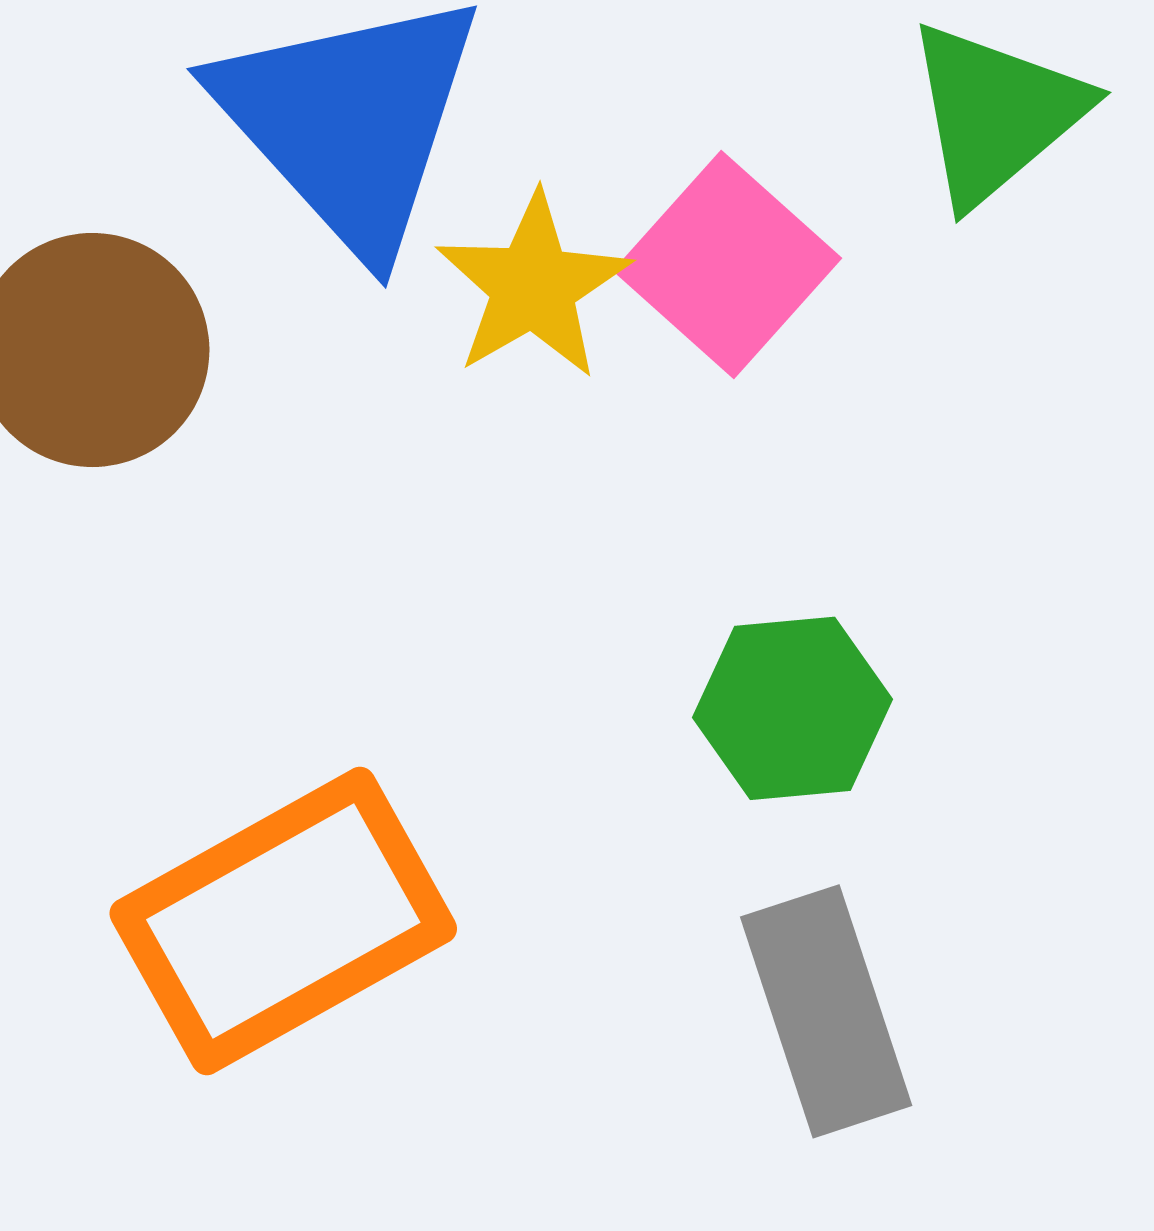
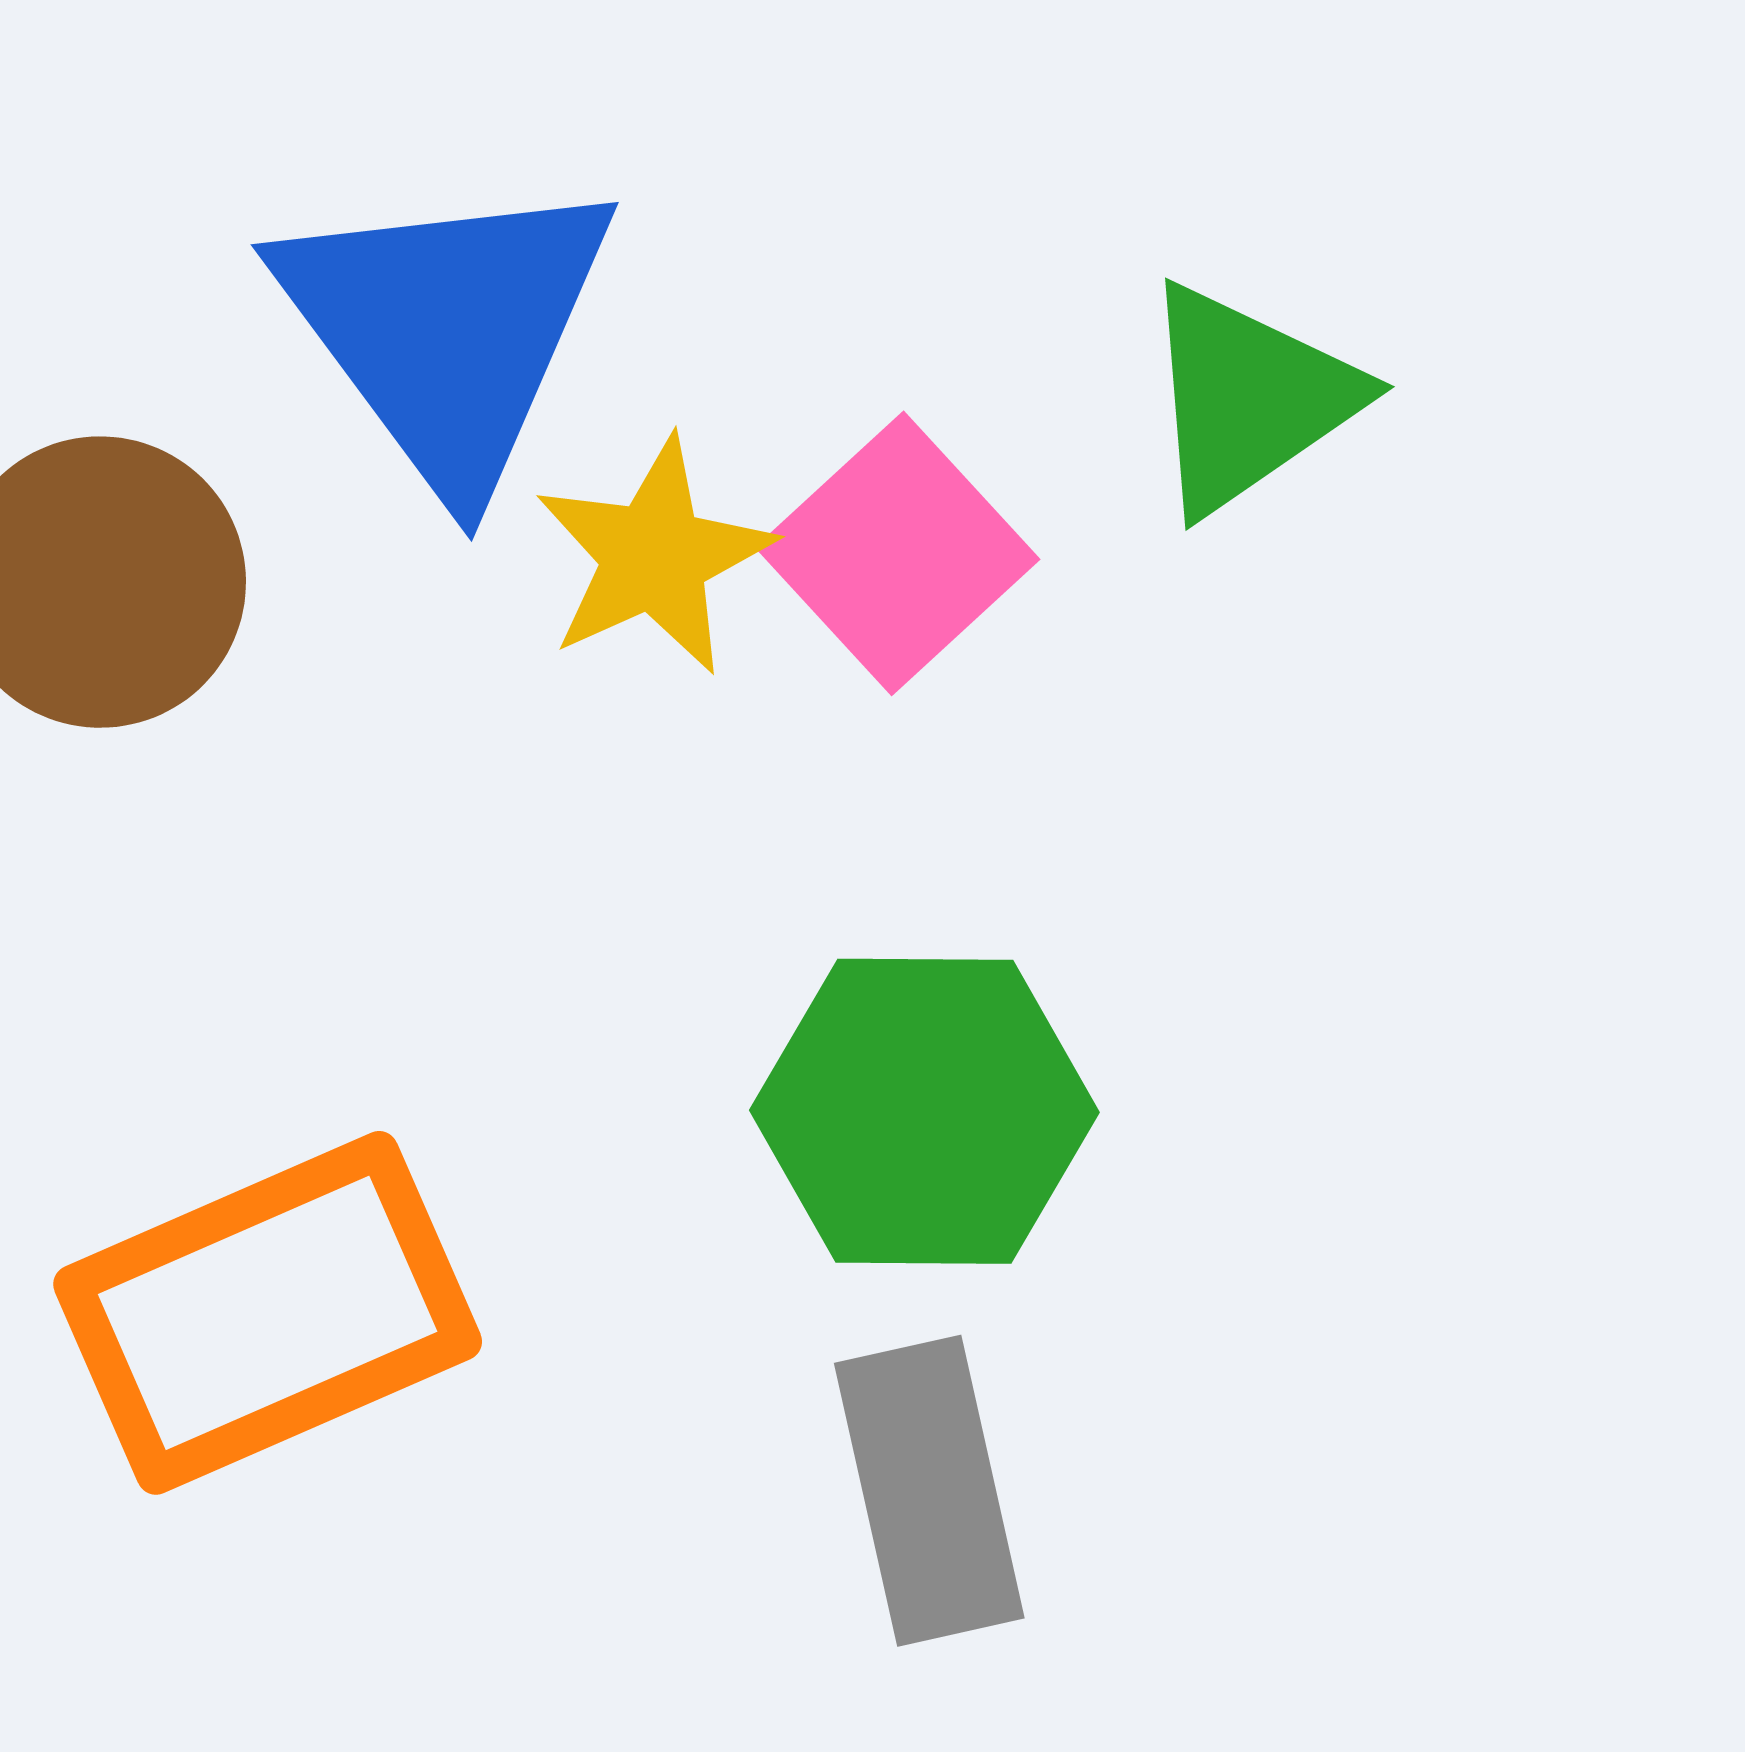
green hexagon: (793, 708) -> (924, 1111), size x1.4

